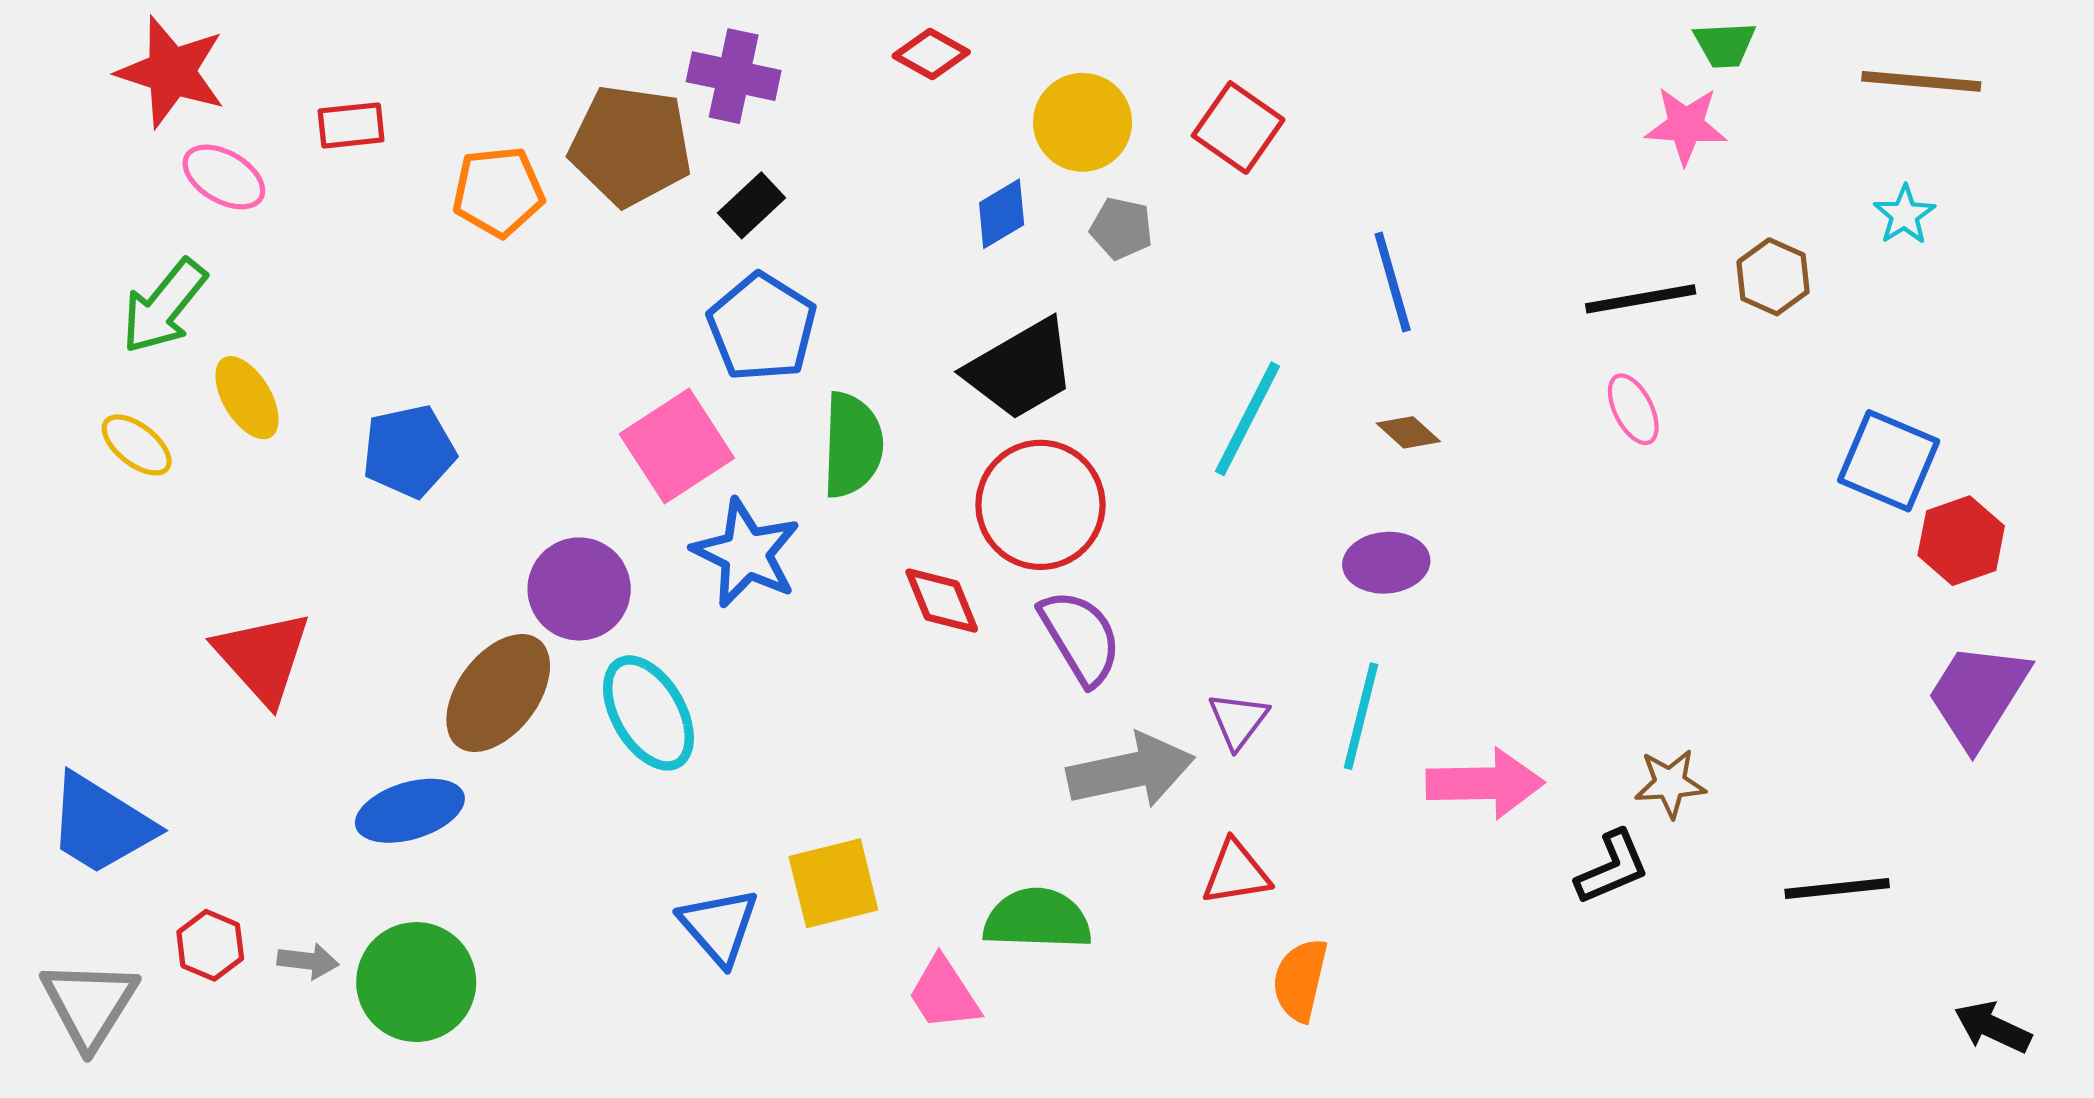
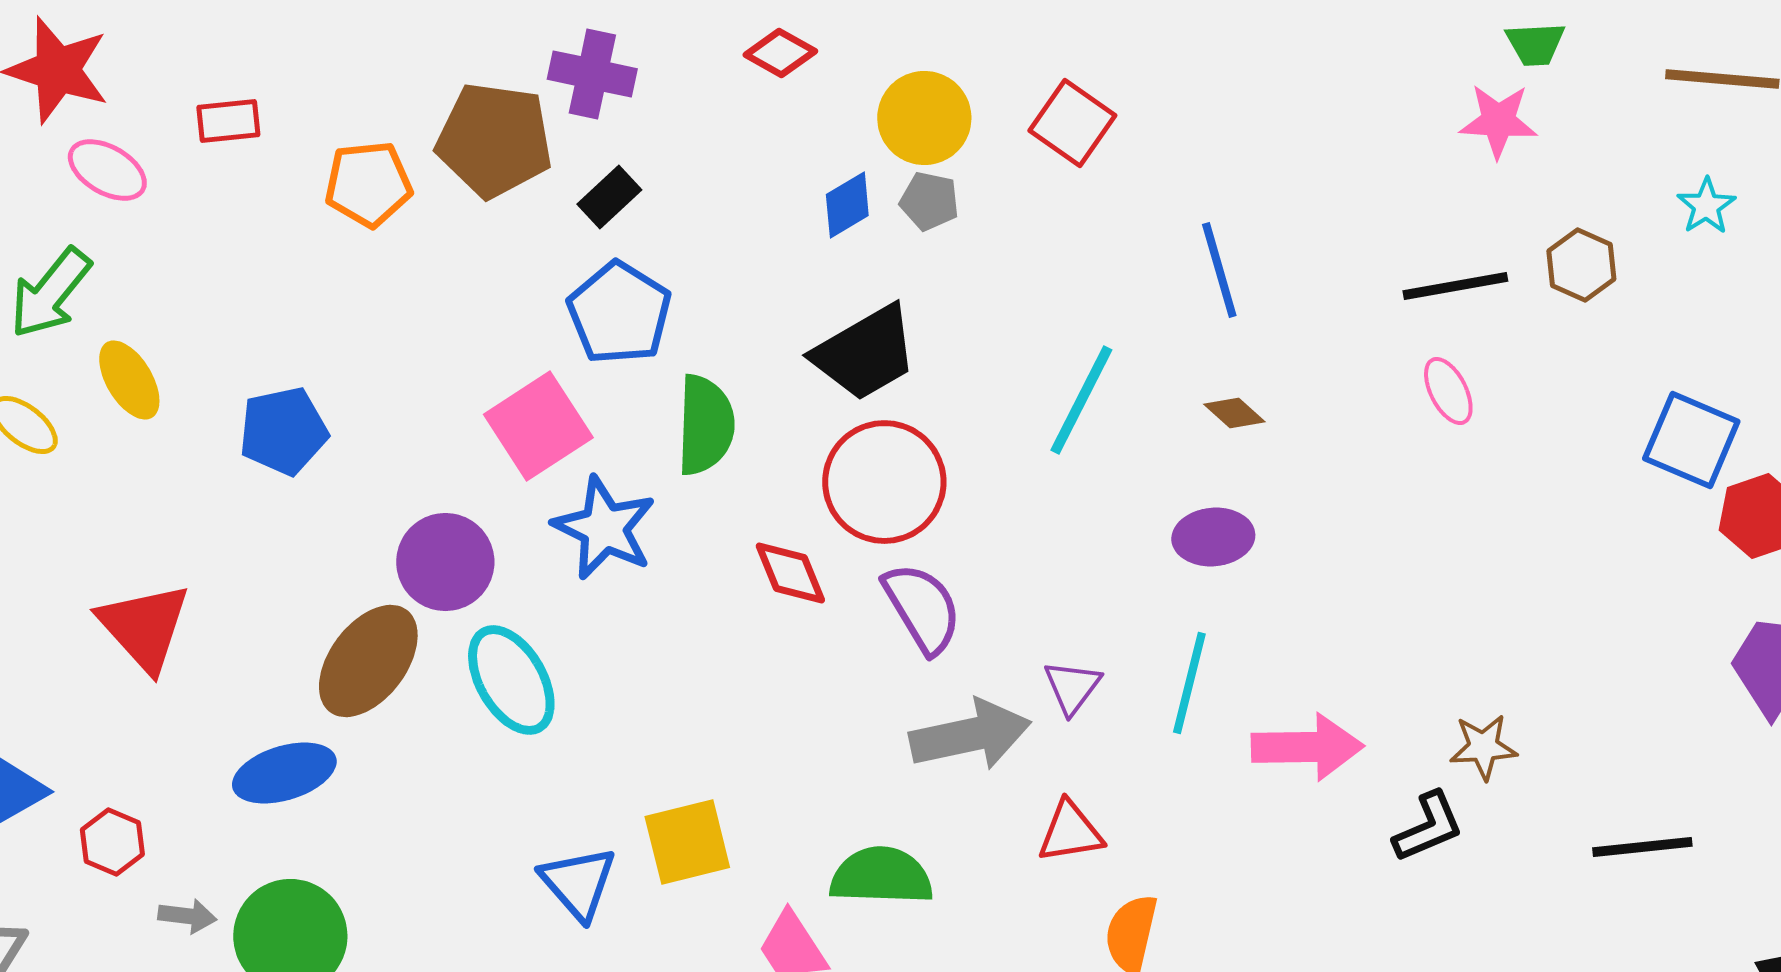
gray pentagon: (1121, 228) -> (929, 201), moved
red hexagon: (210, 945) -> (112, 842), moved

